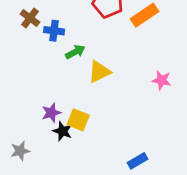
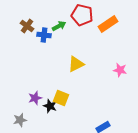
green arrow: (75, 52) -> (59, 26), moved
purple star: (51, 113) -> (35, 98), moved

